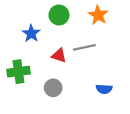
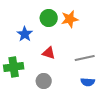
orange star: (98, 15) -> (70, 19), moved, turned 30
gray line: (84, 47) -> (85, 58), moved

